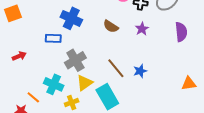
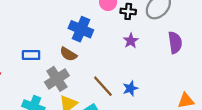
blue cross: (71, 18) -> (81, 29), moved
brown semicircle: (111, 26) -> (68, 54), moved

